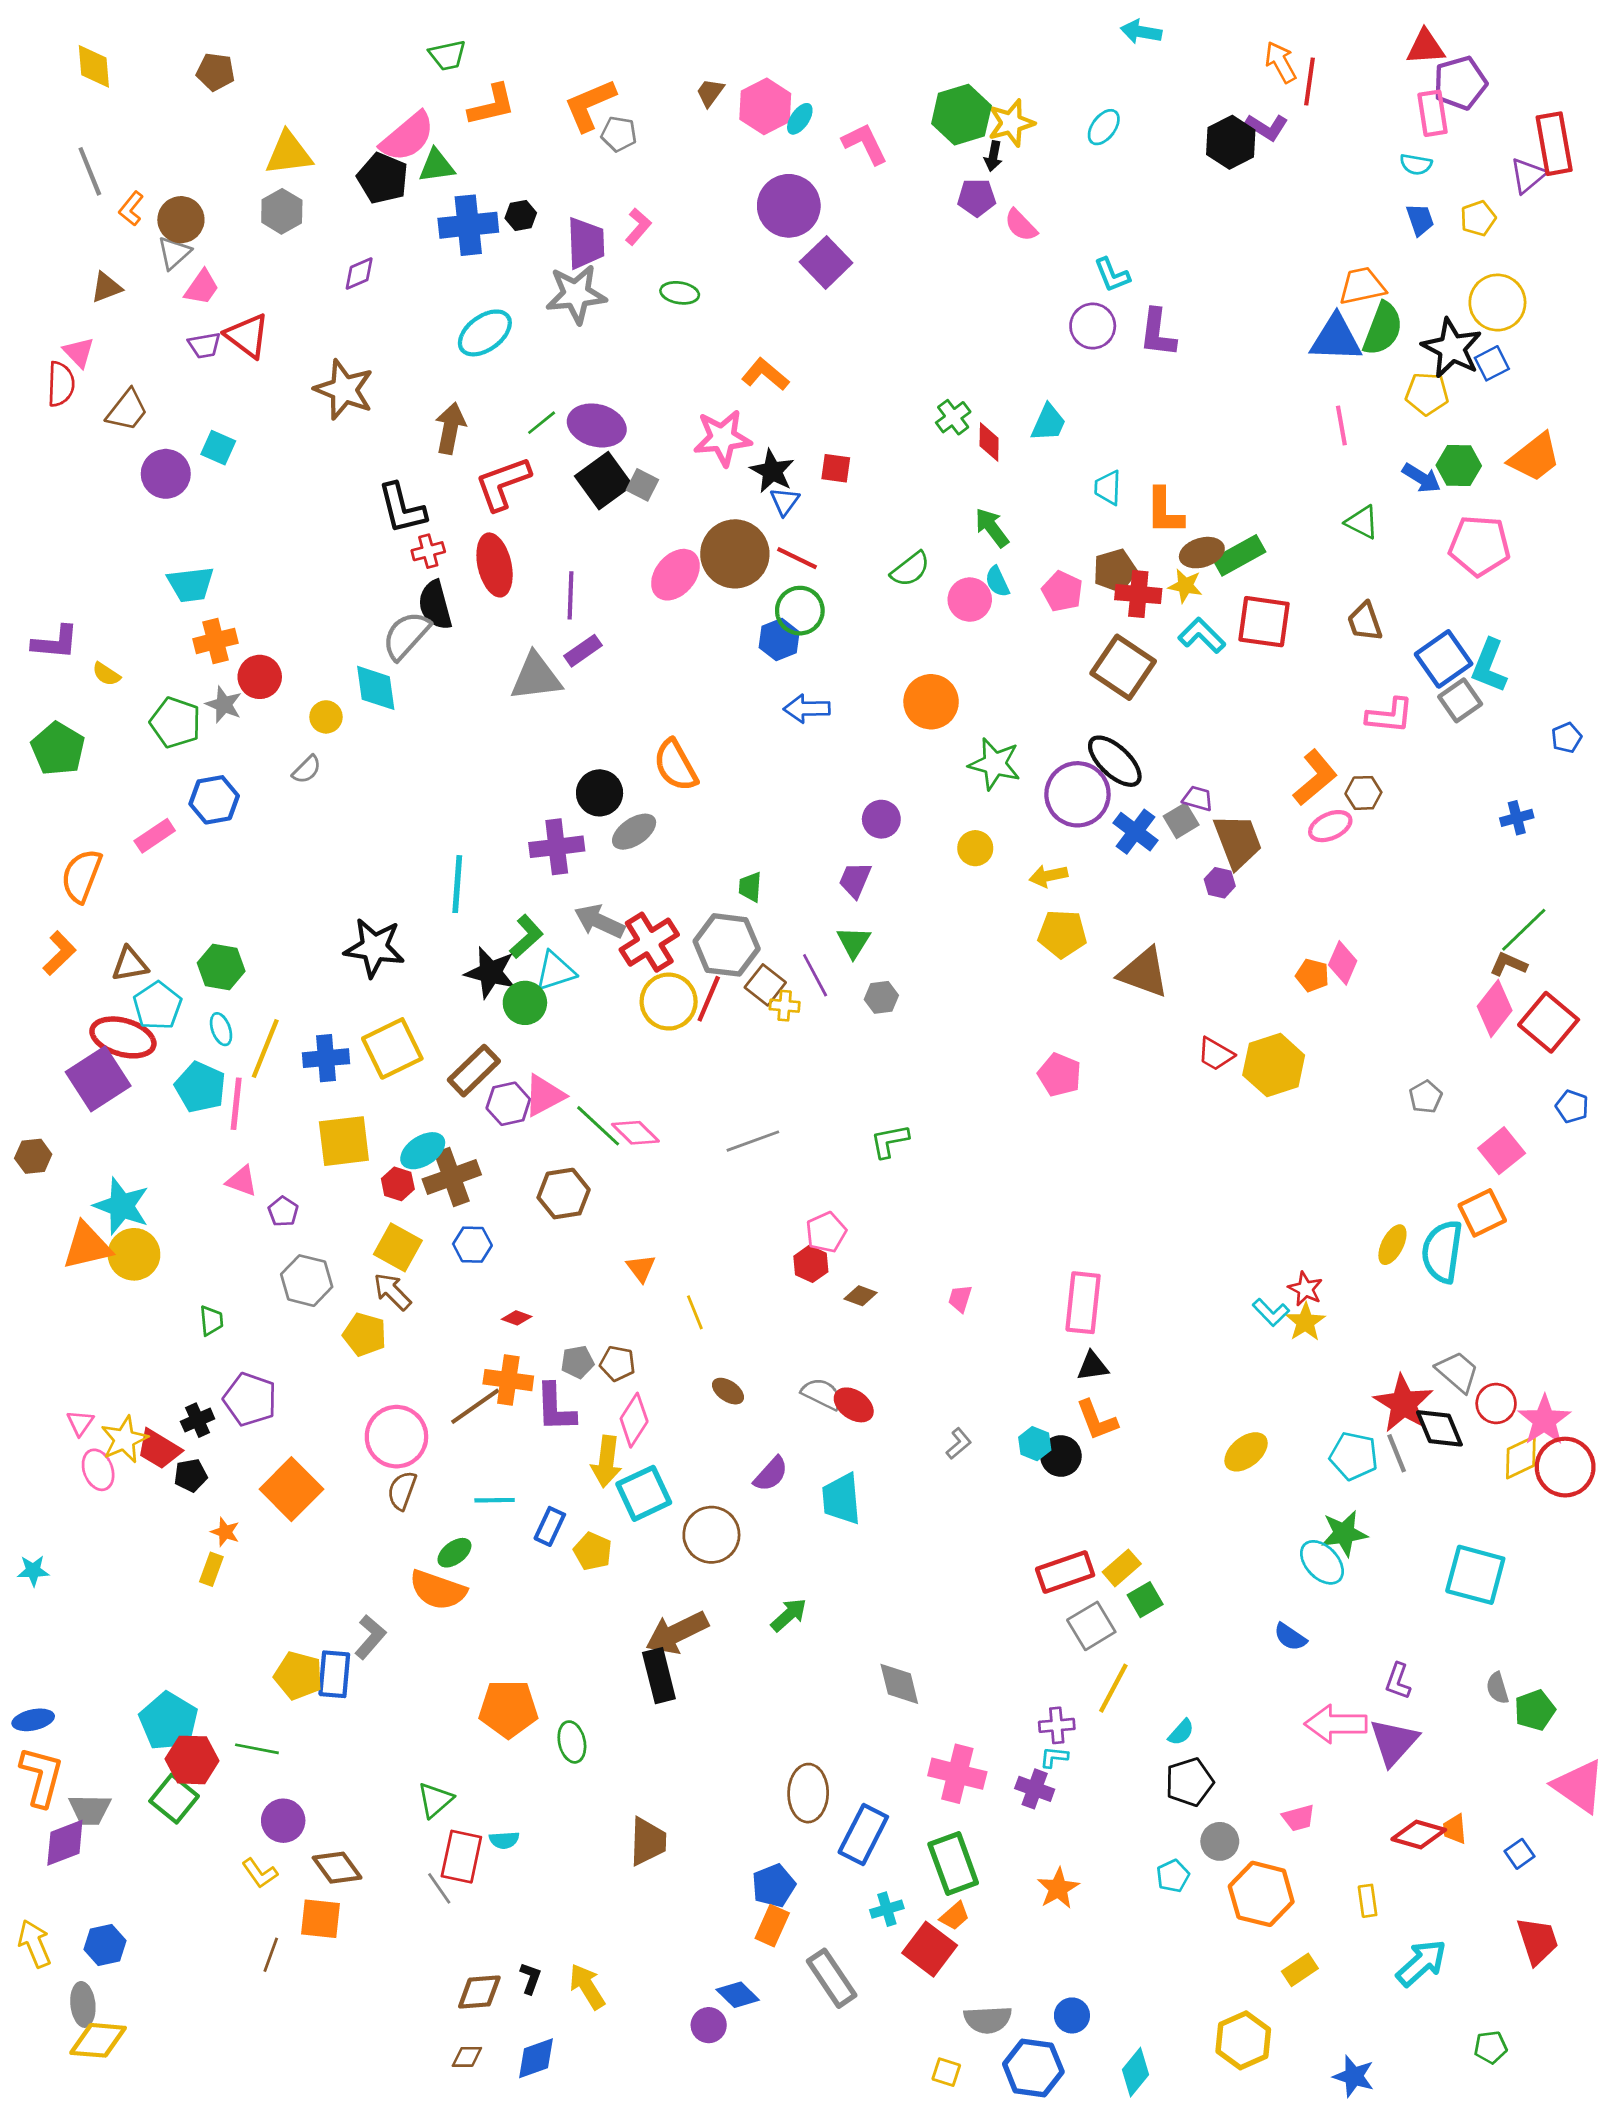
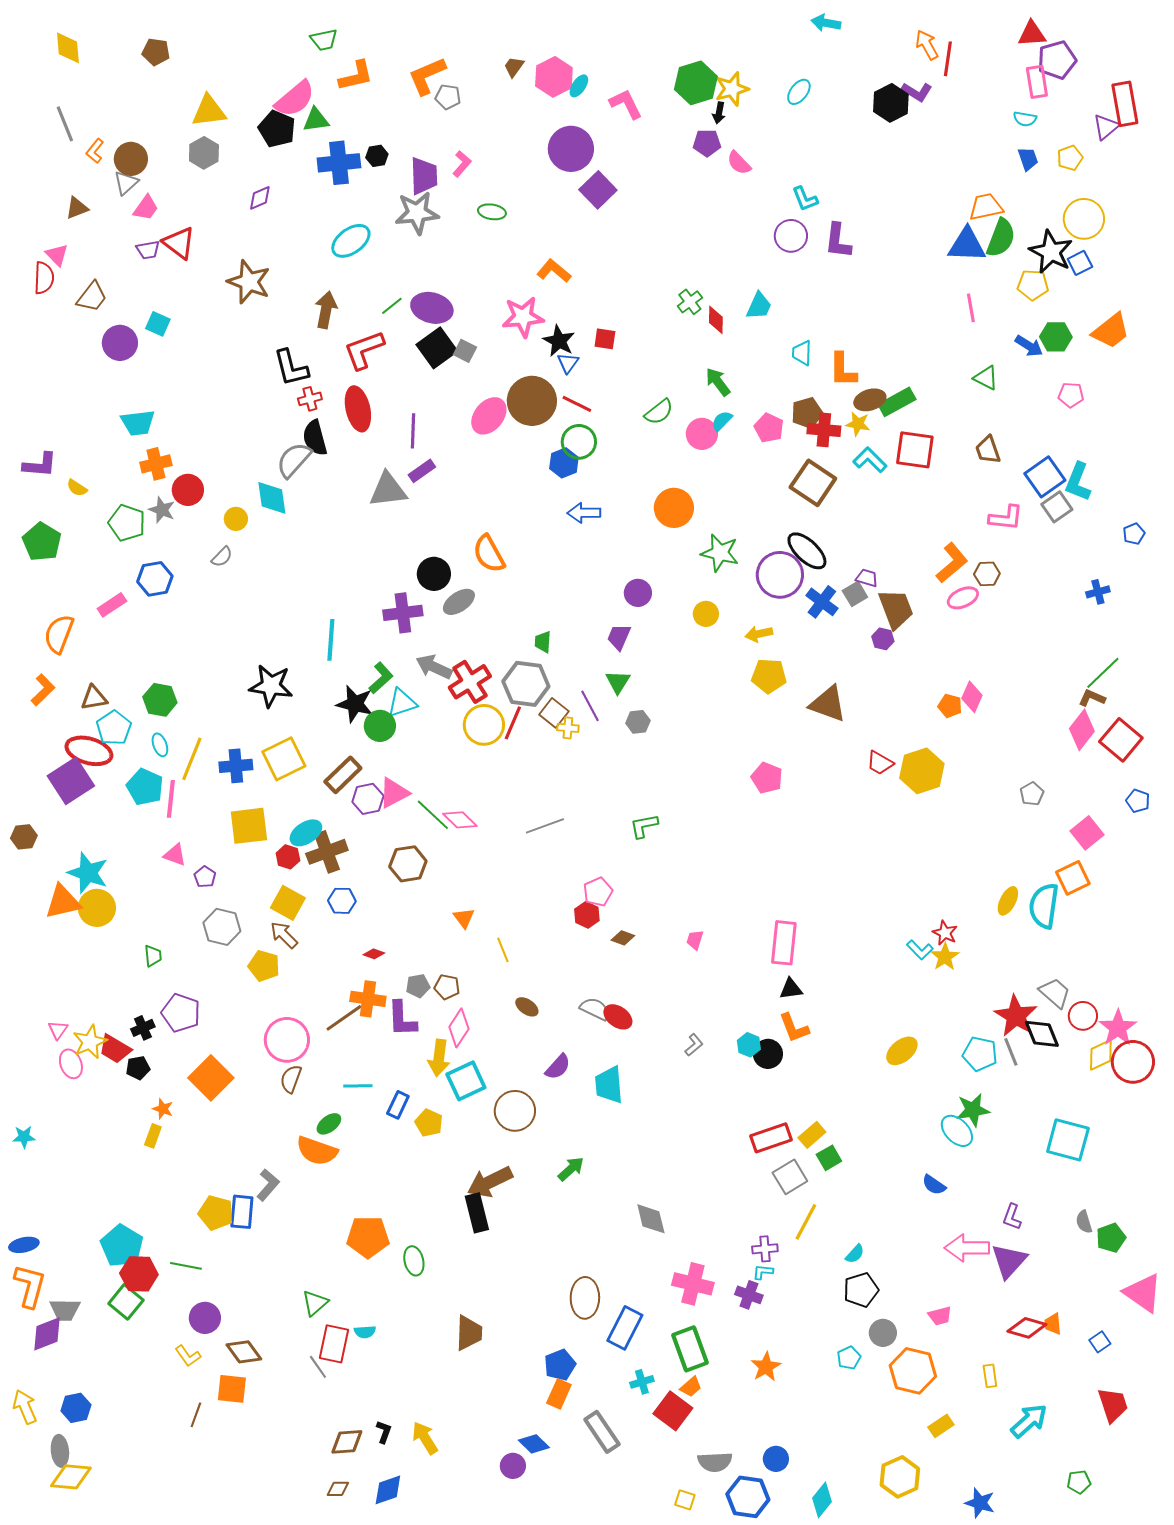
pink pentagon: (1479, 546) -> (1071, 395), size x0.6
cyan semicircle: (997, 582) -> (722, 421), turned 70

